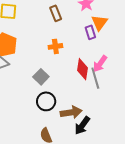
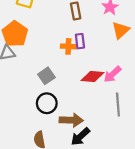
purple rectangle: (90, 32) -> (80, 41), moved
red diamond: (82, 69) -> (92, 76), turned 75
gray line: (95, 78) -> (118, 105), moved

